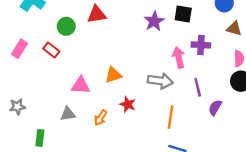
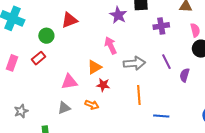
red rectangle: (51, 50) -> (39, 58), turned -64
pink arrow: (179, 57) -> (111, 46), moved
red star: (128, 104) -> (103, 85), moved
orange line: (170, 117) -> (139, 95), moved
orange arrow: (101, 118) -> (92, 105), turned -88

